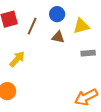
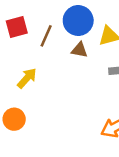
blue circle: (57, 14) -> (78, 21), size x1.5

